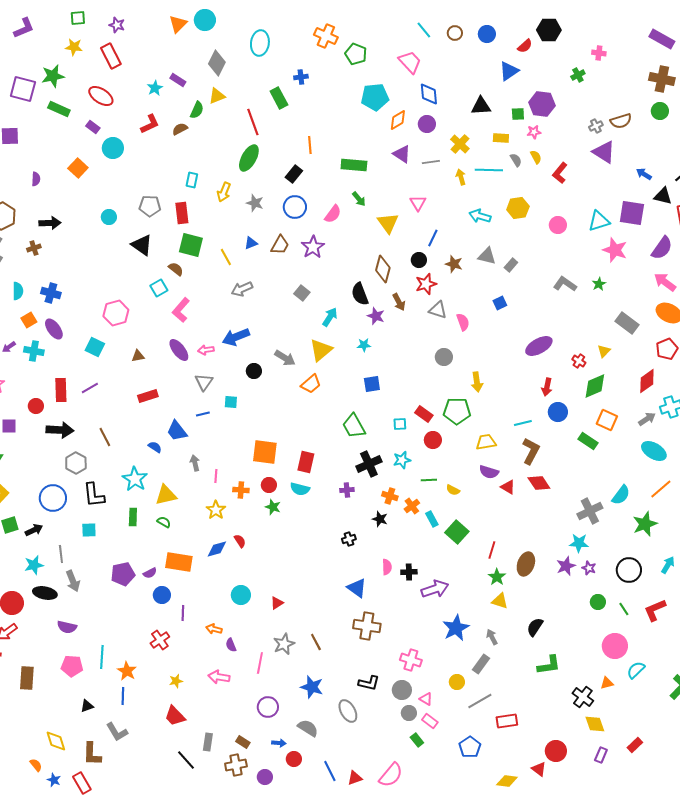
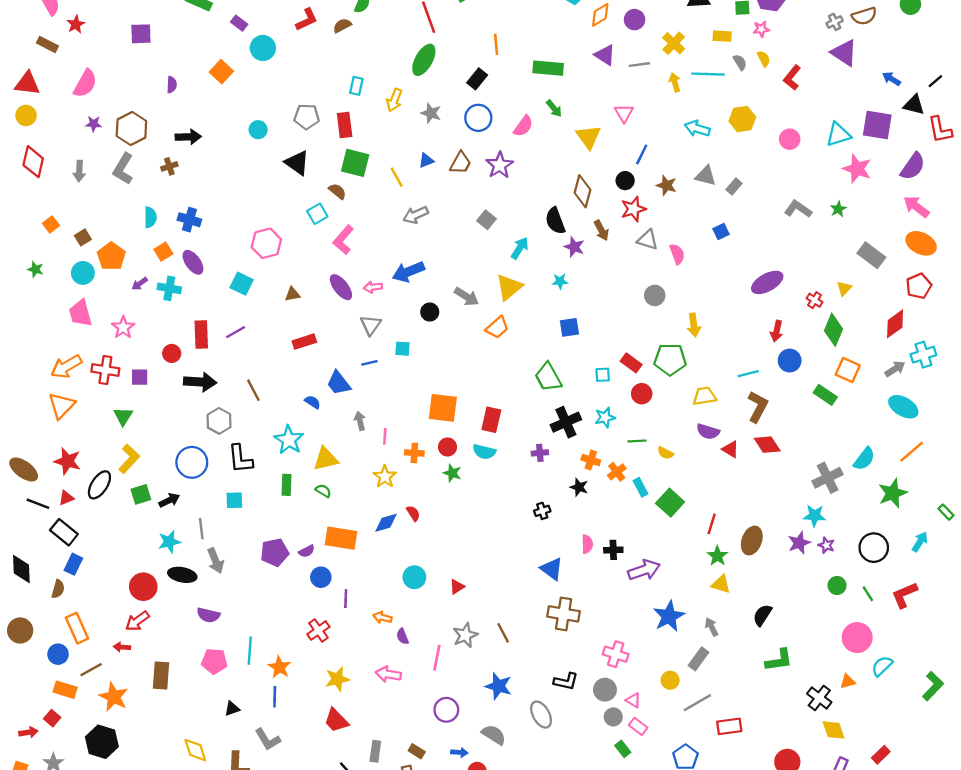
green diamond: (595, 386) -> (833, 330), turned -44
yellow star: (176, 681) -> (337, 679), size x1.5

